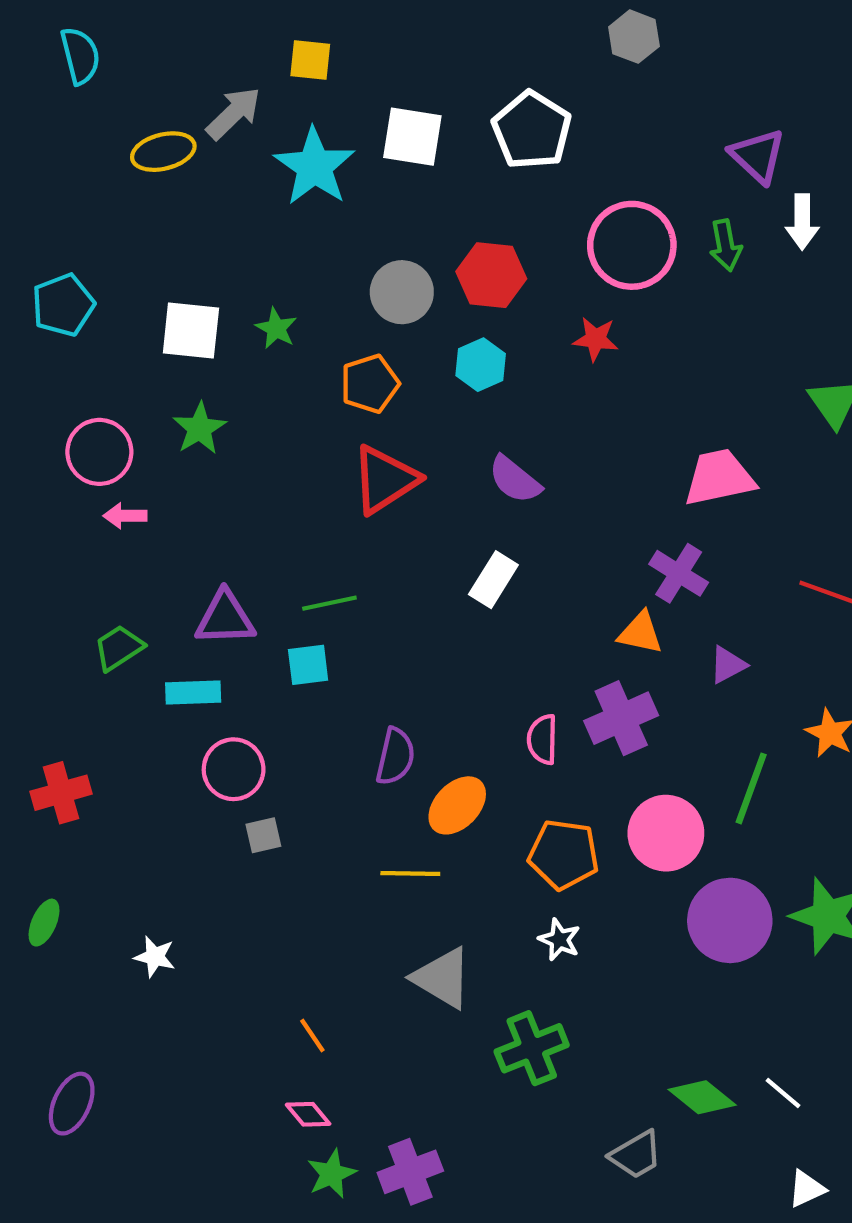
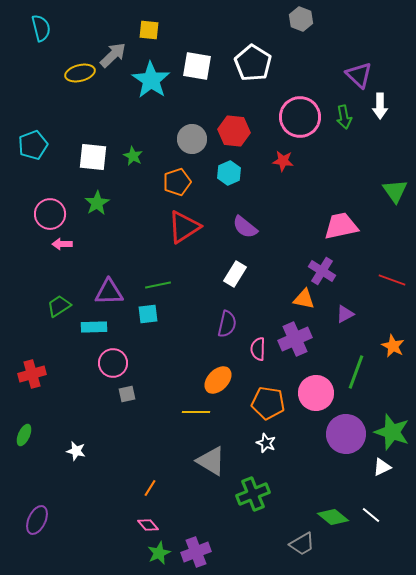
purple semicircle: (395, 756) -> (227, 324), moved
orange line: (312, 1035) -> (150, 488), turned 66
white triangle: (806, 1189) -> (382, 467), moved

